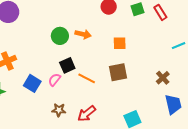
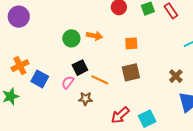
blue square: (32, 83) -> (40, 79), moved
brown star: (59, 110) -> (85, 99), moved
red arrow: (87, 114) -> (120, 115), moved

